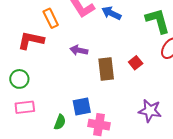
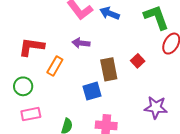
orange rectangle: (51, 18) -> (55, 66), moved, turned 60
purple arrow: (79, 50) -> (81, 43), moved
blue square: (82, 107) -> (92, 91), moved

